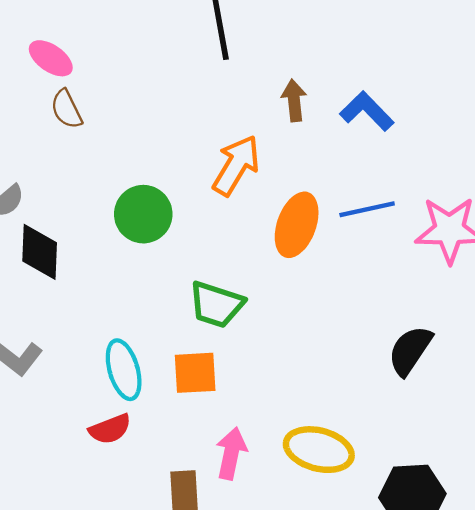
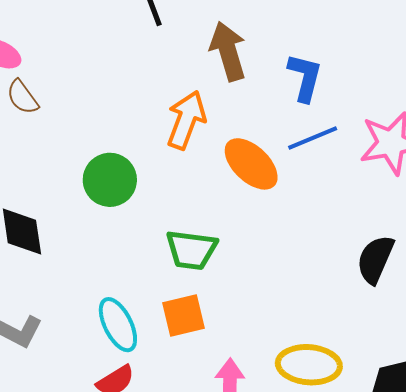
brown arrow: (294, 100) -> (228, 51), size x1.5
blue L-shape: (367, 111) -> (305, 77), moved, turned 69
orange ellipse: (297, 225) -> (251, 164), turned -56

